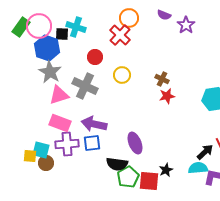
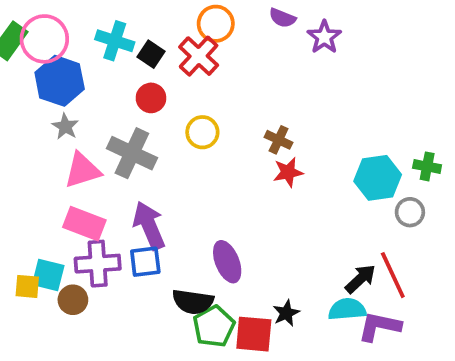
black square: (62, 34) -> (151, 54), moved, turned 32
gray star: (50, 72) -> (65, 127), size x0.6
purple arrow: (94, 124) -> (149, 226), turned 55
brown circle: (46, 163) -> (73, 300), moved

